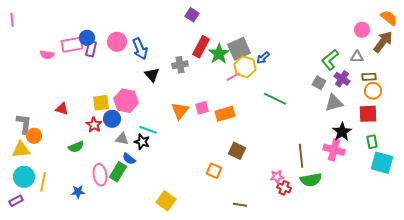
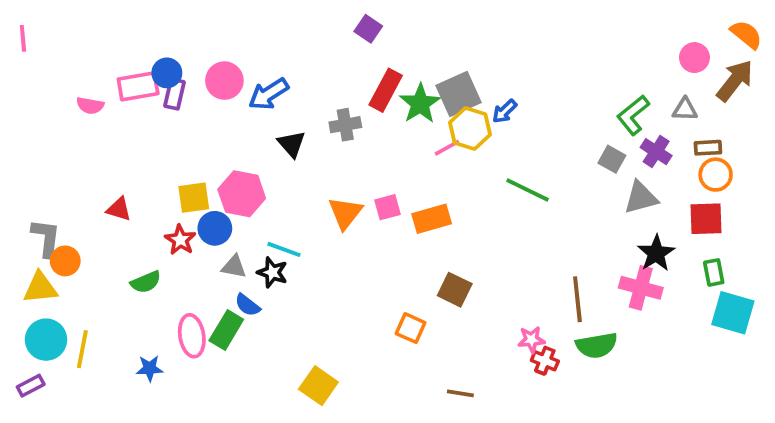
blue arrow: (140, 49) -> (269, 94), turned 80

